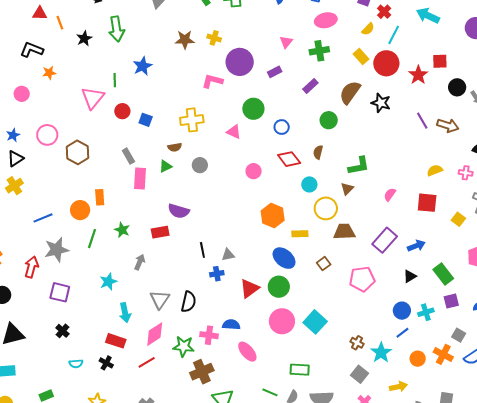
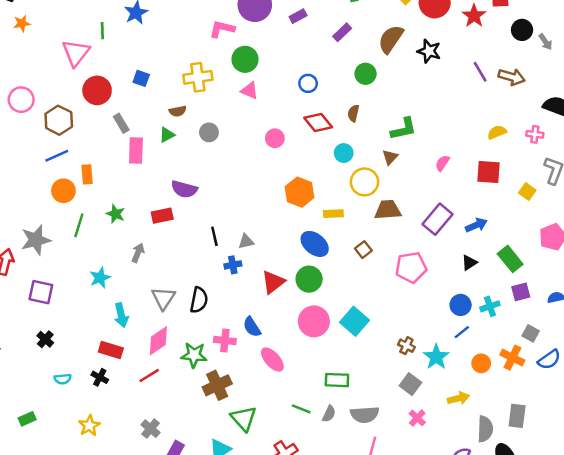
green circle: (253, 109) -> (245, 59), moved
red circle: (122, 111) -> (97, 90), moved, size x1.5
blue line: (43, 218) -> (57, 156), moved
blue semicircle: (231, 325) -> (252, 327), turned -126

